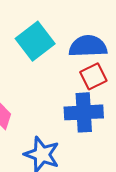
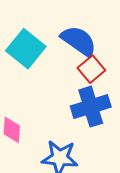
blue semicircle: (88, 46) -> (79, 41), turned 51

